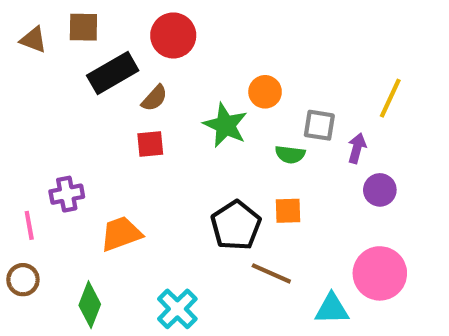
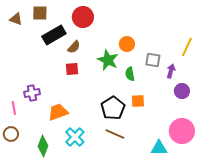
green semicircle: (290, 154) -> (130, 74), moved, turned 72
brown line: (271, 273) -> (115, 134), moved
cyan cross: (177, 309) -> (75, 137), moved

